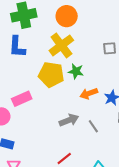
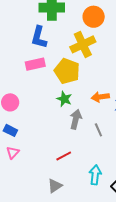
green star: (76, 71) -> (64, 99), moved
pink rectangle: (22, 99) -> (35, 64), moved
gray arrow: (69, 120) -> (76, 119), turned -66

